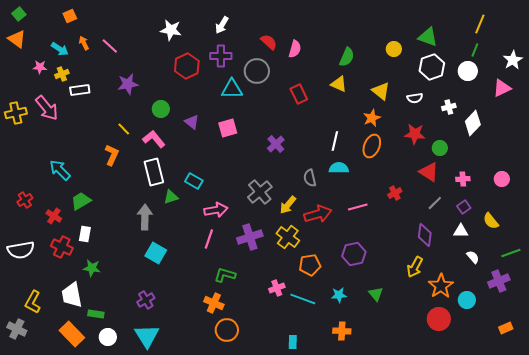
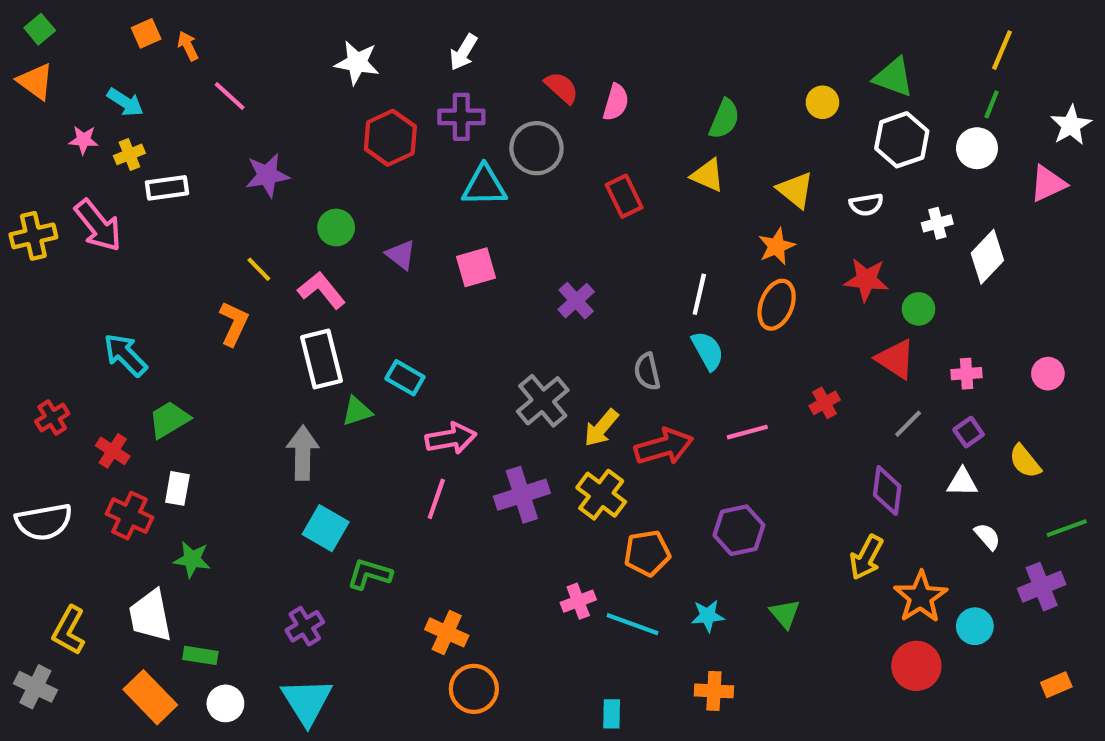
orange arrow: (84, 43) -> (188, 46), moved
cyan semicircle: (339, 168) -> (708, 351), turned 60
green L-shape: (225, 275) -> (369, 574), moved

